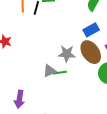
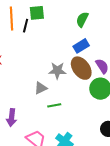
green line: (60, 73) -> (54, 105), moved

